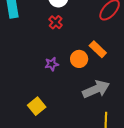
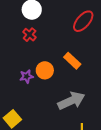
orange circle: (79, 59) -> (45, 70), moved

